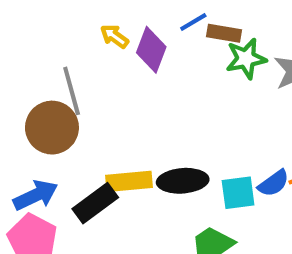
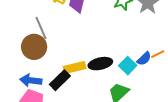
cyan square: (238, 193) -> (128, 66), turned -30
blue arrow: (36, 195) -> (31, 80), turned -140

